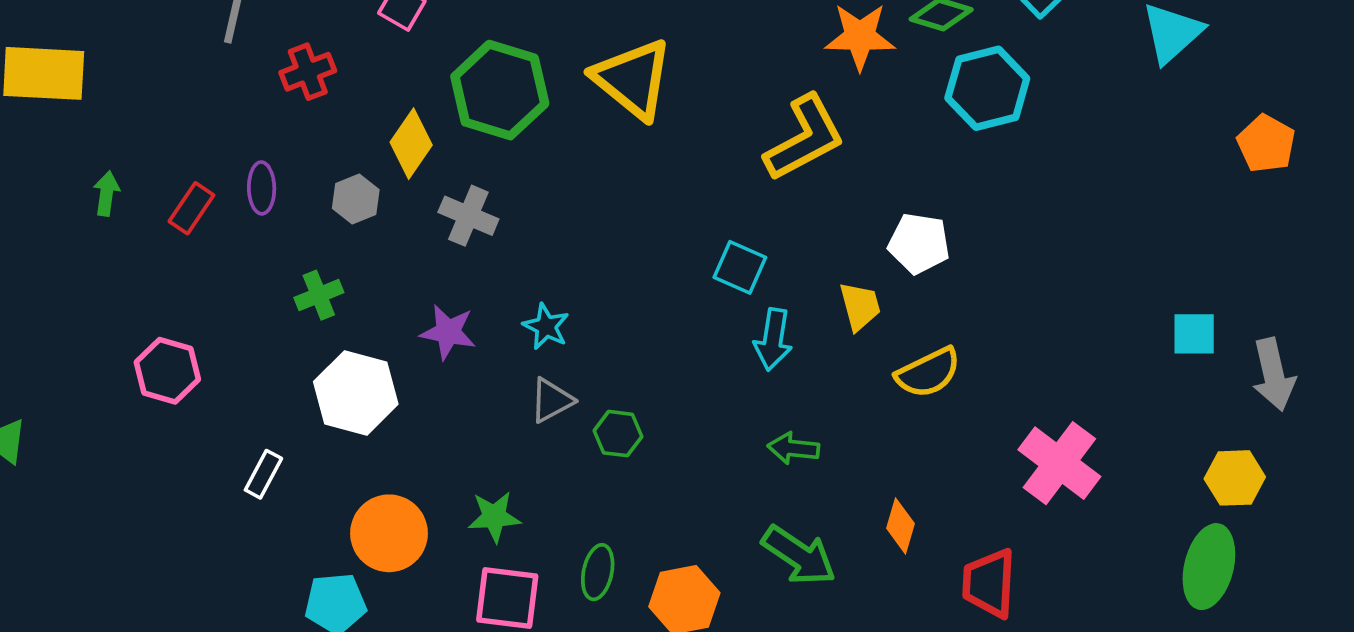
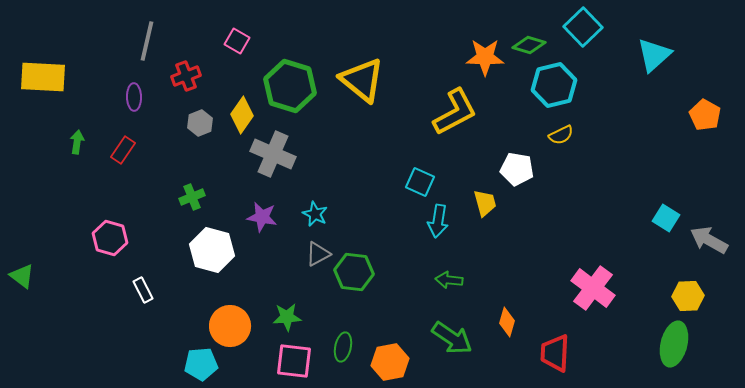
purple ellipse: (262, 188) -> (134, 97), moved
gray hexagon: (356, 199) -> (200, 123), moved
gray cross: (468, 216) -> (273, 154), size x1.4
cyan square: (1194, 334) -> (666, 218), turned 32
yellow semicircle: (928, 373) -> (561, 135), moved, size x0.7
gray arrow: (1274, 374) -> (709, 240), turned 132
green hexagon: (618, 434) -> (354, 272), size x1.5
white rectangle: (263, 474) -> (143, 290), moved, turned -55

